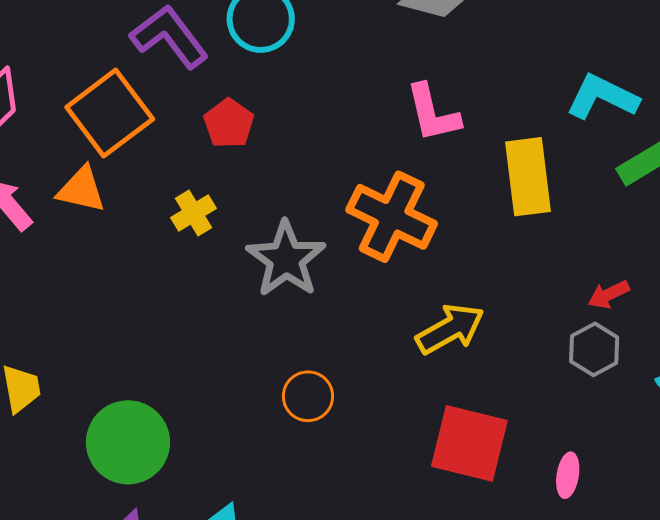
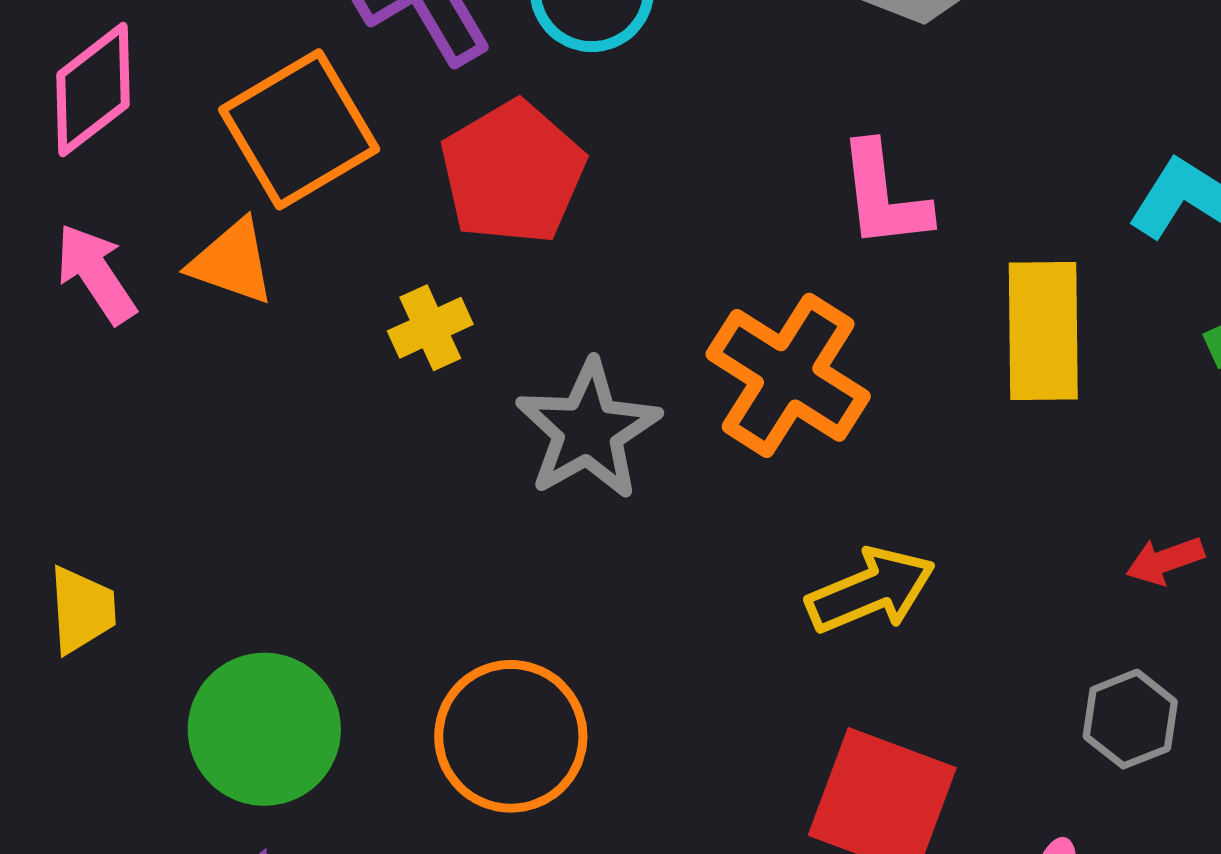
red pentagon: (229, 123) -> (513, 173), size x1.6
gray hexagon: (594, 349) -> (1130, 719), moved
orange circle: (308, 396) -> (511, 736), moved, size x1.6

